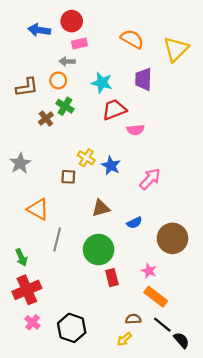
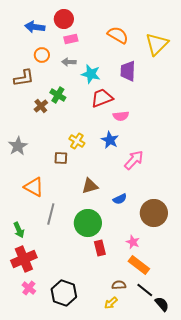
gray arrow: (67, 61) -> (69, 62), moved
orange circle: (58, 80) -> (42, 55), moved
blue star: (111, 166) -> (110, 140), moved

